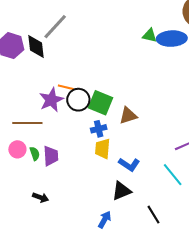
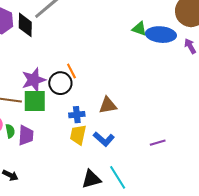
orange line: (66, 87) -> (71, 71), moved, turned 42
green square: (100, 103) -> (35, 101), moved, turned -30
blue L-shape: (129, 165) -> (104, 139), moved
cyan line: (173, 175) -> (118, 177), moved

